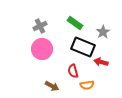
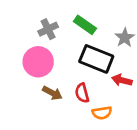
gray cross: (40, 26) -> (48, 29), moved
brown arrow: (52, 86) -> (52, 93), moved

